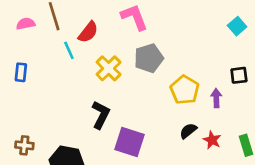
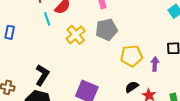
yellow pentagon: (185, 90) -> (132, 56), turned 30
black L-shape: (101, 115) -> (42, 75), moved

